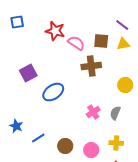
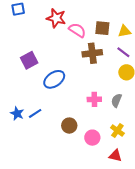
purple line: (122, 25) -> (123, 52), moved
pink cross: (93, 112) -> (94, 99), turned 32
blue line: (38, 138) -> (35, 113), moved
yellow cross: (116, 143) -> (117, 131), turned 32
brown circle: (65, 146) -> (69, 126), moved

